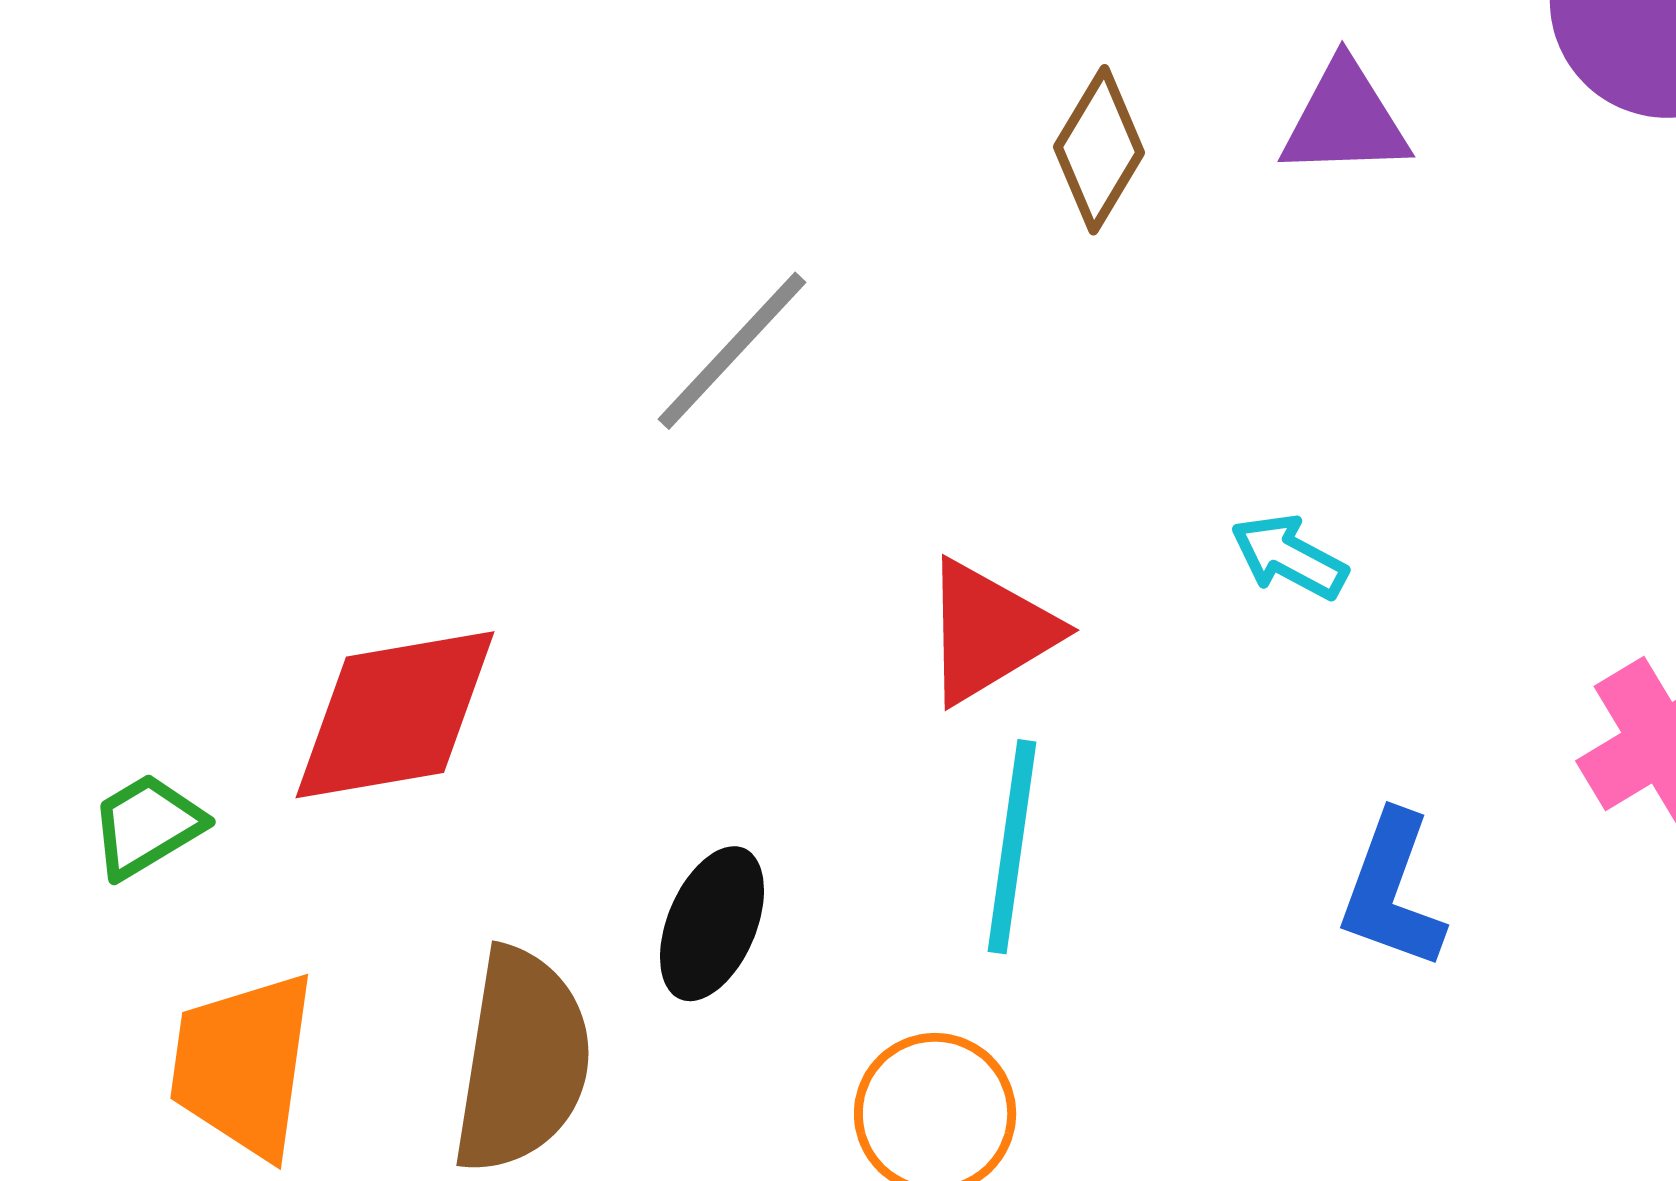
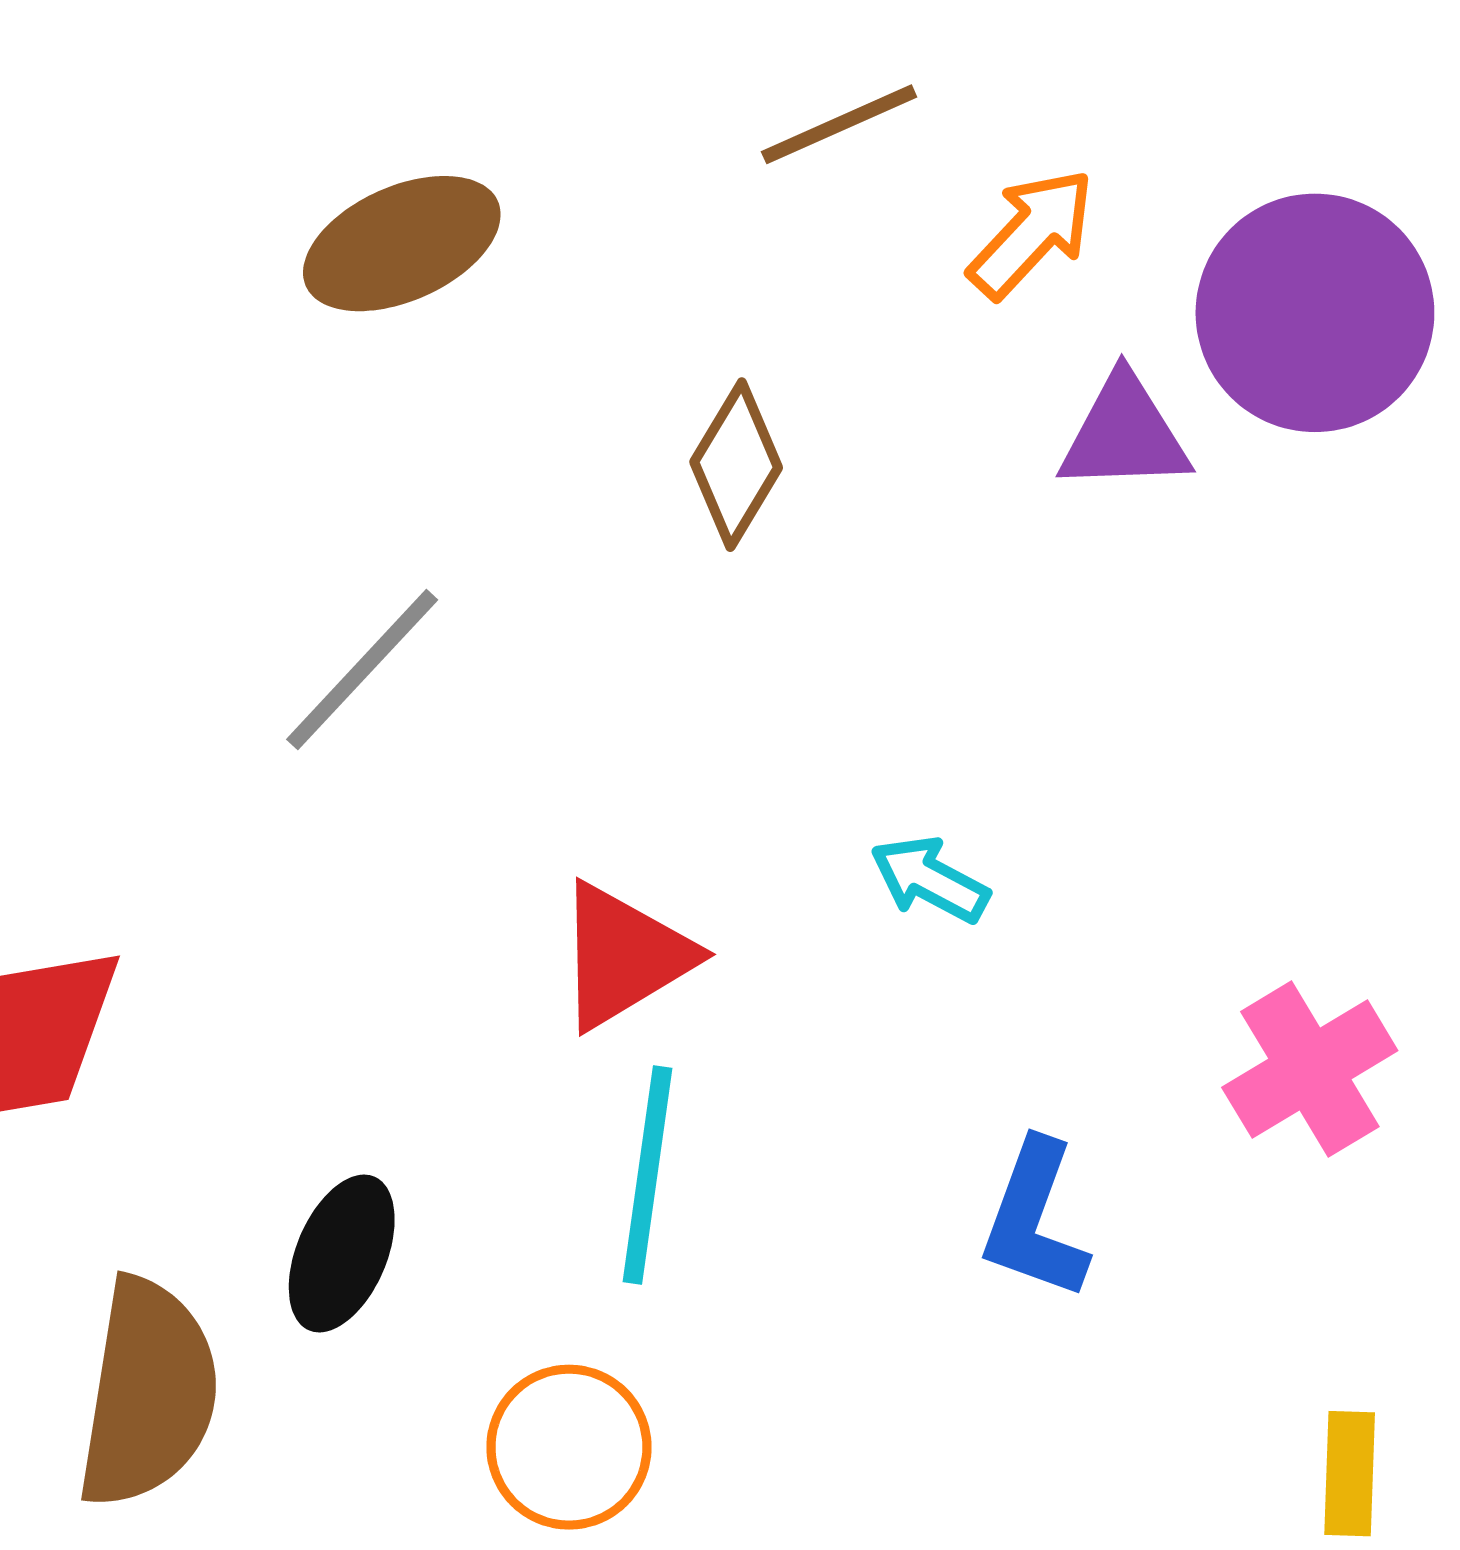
purple triangle: (1345, 120) -> (1124, 434), moved

